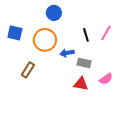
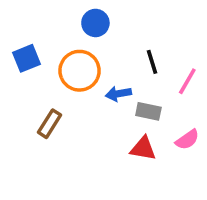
blue square: (15, 33) -> (27, 58), turned -35
pink line: (106, 33) -> (187, 81), moved

